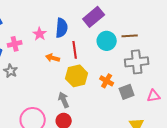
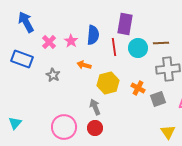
purple rectangle: (94, 17) -> (125, 24), turned -40
pink cross: (15, 44) -> (49, 42), moved, turned -32
red line: (75, 50) -> (114, 47), moved
gray star: (11, 71) -> (53, 75), moved

